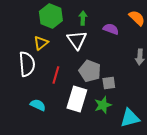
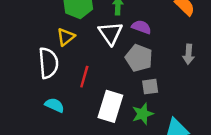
purple semicircle: (111, 29) -> (141, 27), moved
gray pentagon: (90, 71) -> (139, 58), moved
cyan semicircle: (38, 105) -> (55, 105), moved

